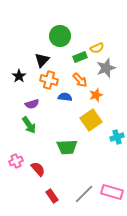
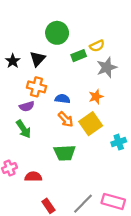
black star: (19, 76) -> (13, 61), moved
orange cross: (49, 80) -> (37, 87), moved
orange arrow: (80, 80) -> (66, 119), moved
red semicircle: (38, 169) -> (33, 177), turned -49

